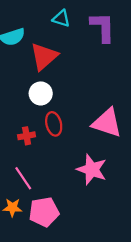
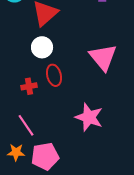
pink triangle: (107, 123) -> (103, 57), moved, turned 32

